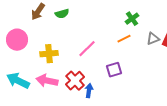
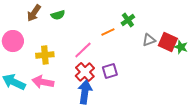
orange line: (124, 39) -> (108, 32), moved
red cross: (75, 81) -> (85, 72), moved
blue arrow: (89, 91) -> (85, 92), size x1.6

